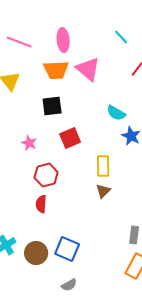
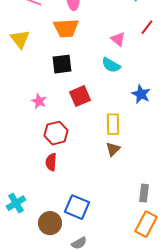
pink triangle: (88, 69) -> (118, 39), moved, size x0.6
cyan semicircle: (116, 113) -> (111, 65), moved
brown circle: (36, 253) -> (50, 223), moved

